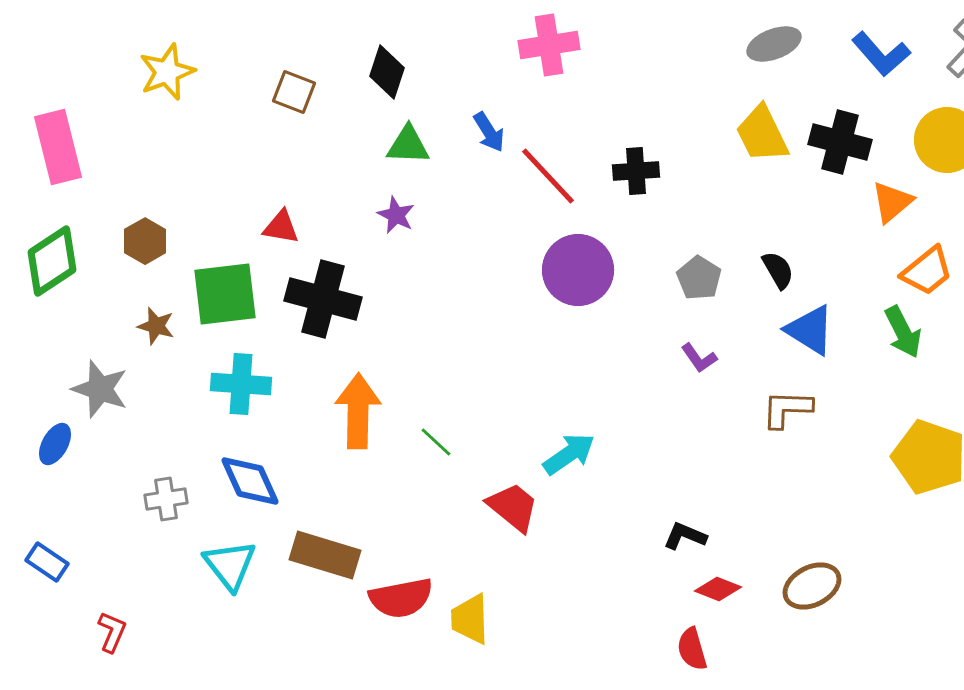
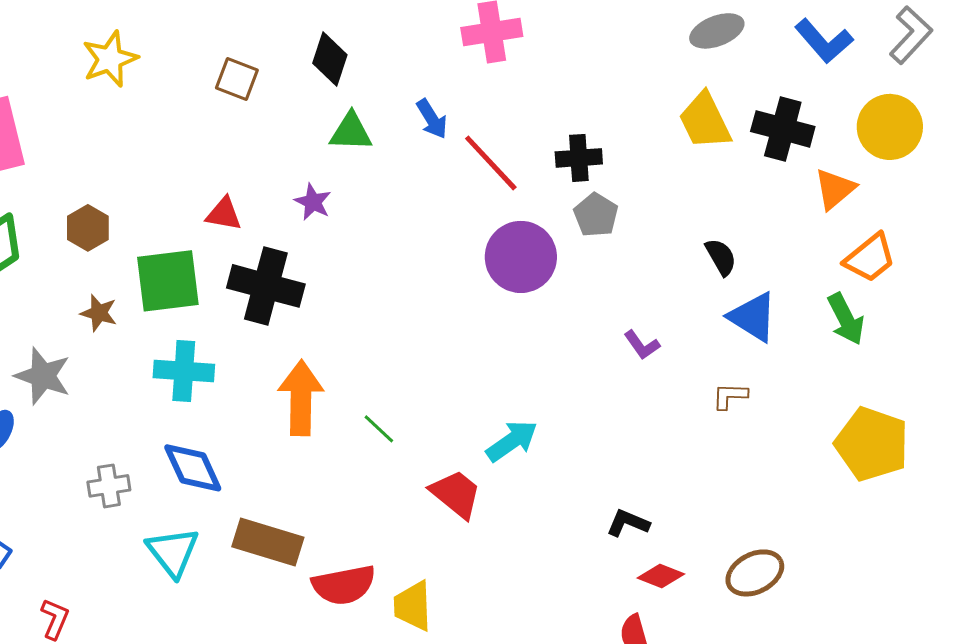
purple star: (396, 215) -> (313, 202), moved
gray pentagon: (699, 278) -> (596, 215), moved
brown L-shape: (787, 409) -> (730, 396), size x0.7

